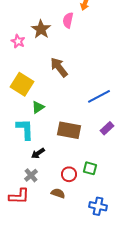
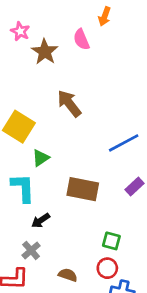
pink semicircle: (68, 20) -> (81, 39), turned -35
pink star: (18, 41) -> (20, 31), moved
red circle: (69, 174) -> (107, 268), moved

